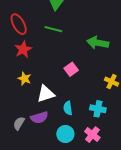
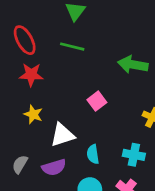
red star: (23, 49) -> (31, 75), turned 30
gray semicircle: (19, 123) -> (20, 164), moved

